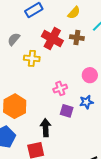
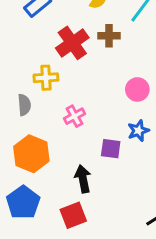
gray semicircle: (14, 39) -> (24, 105), moved, turned 144
red cross: (52, 39) -> (72, 43), turned 35
pink cross: (60, 88) -> (74, 116), moved

